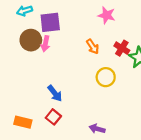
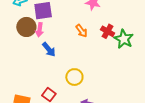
yellow circle: (106, 77) -> (74, 77), moved
blue arrow: (55, 93) -> (49, 50), moved

